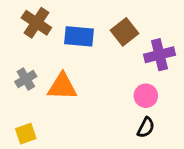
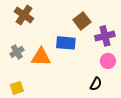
blue rectangle: (79, 36) -> (66, 43), moved
pink circle: (146, 96) -> (108, 61), moved

